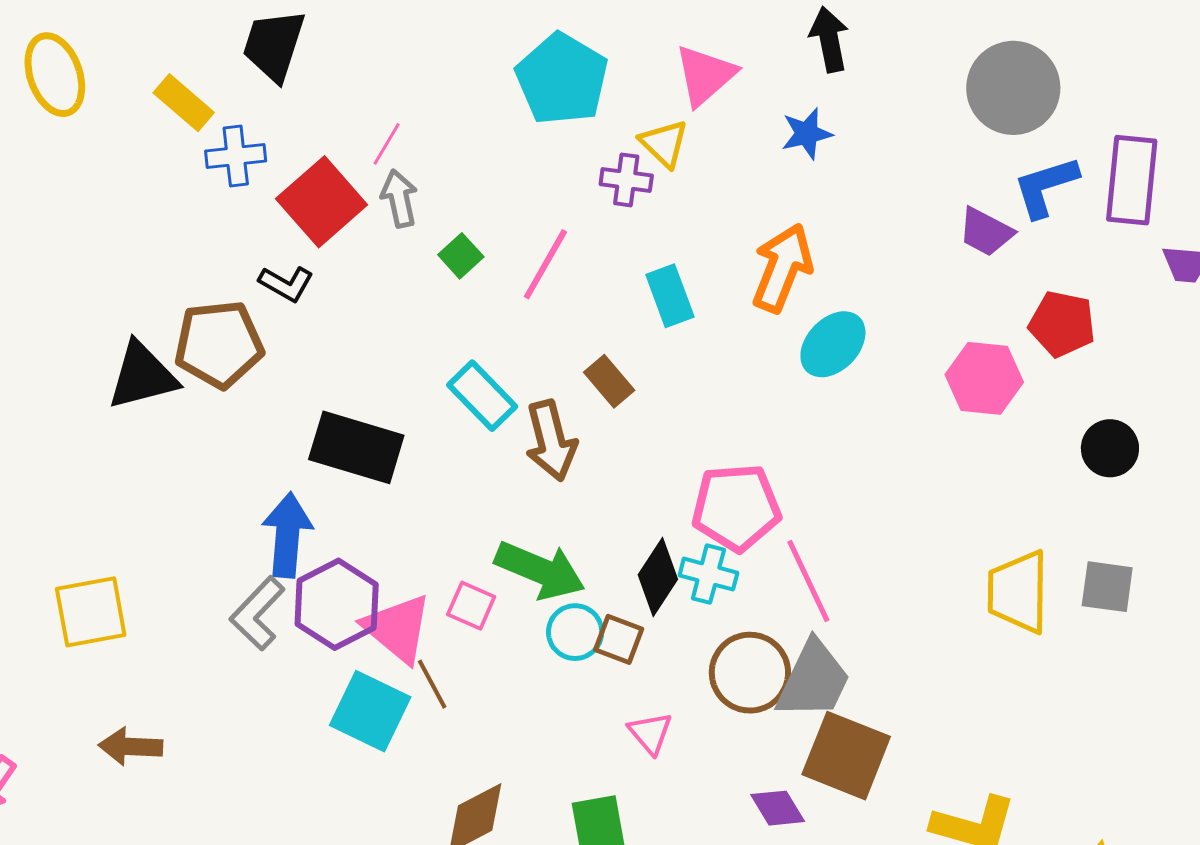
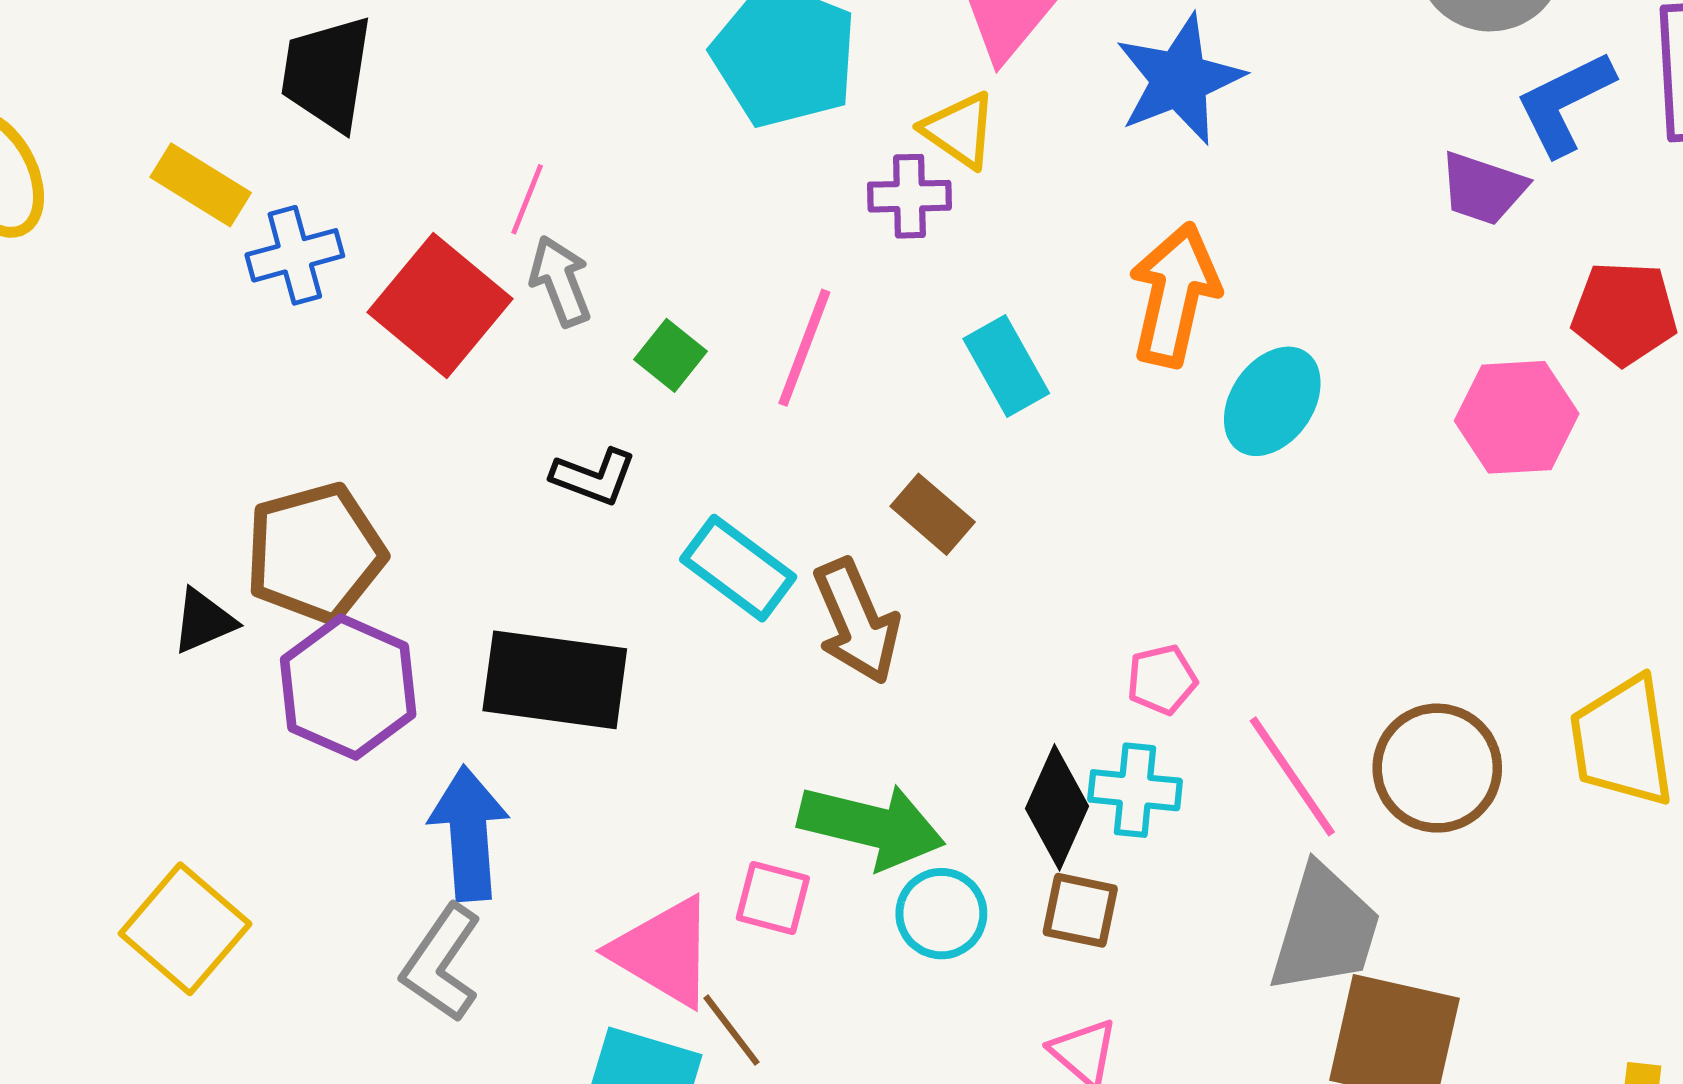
blue star: (807, 134) -> (1179, 79), size x1.6
black L-shape: (286, 284) -> (594, 477), moved
black triangle: (142, 376) -> (204, 621), size x0.6
pink pentagon: (736, 507) -> (1162, 680), size x0.5
purple hexagon: (337, 604) -> (348, 687), moved
yellow square: (91, 612) -> (185, 929), moved, turned -30
brown square: (619, 639) -> (1080, 910), moved
brown circle: (750, 673) -> (1437, 768), moved

